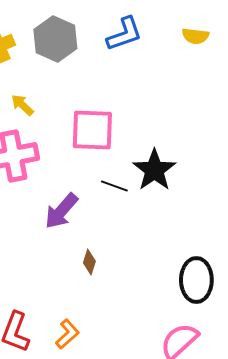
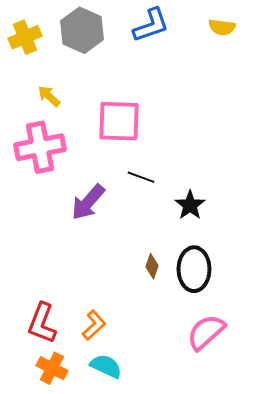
black star: (154, 170) -> (190, 205), moved, size x0.7
brown diamond: (89, 262) -> (152, 266), moved
black ellipse: (196, 280) -> (194, 269), moved

